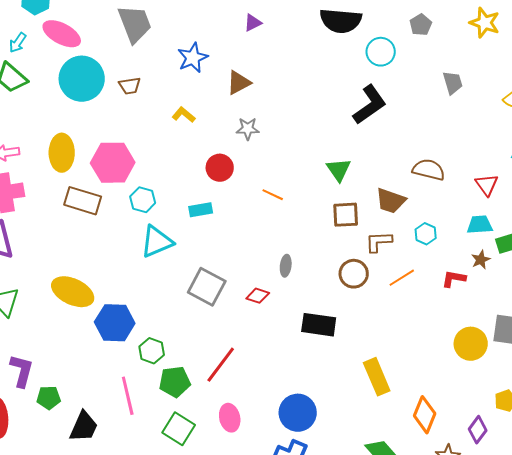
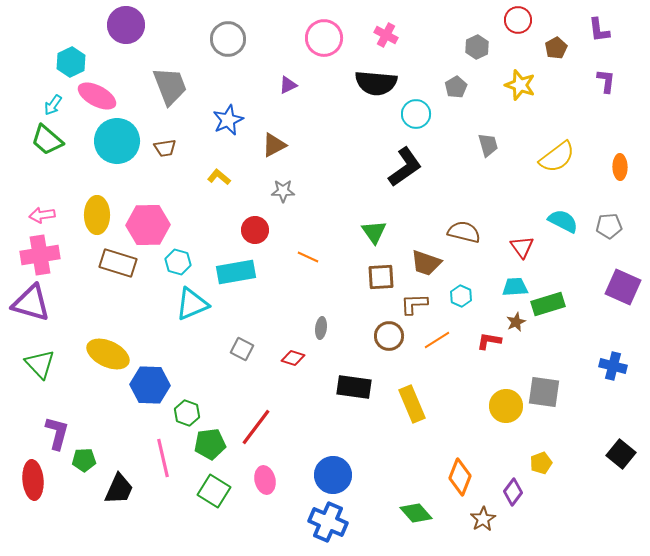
cyan rectangle: (201, 210) -> (236, 272), size x1.6
gray square: (207, 287) -> (242, 349), size x0.6
yellow rectangle: (377, 377) -> (412, 404), moved

